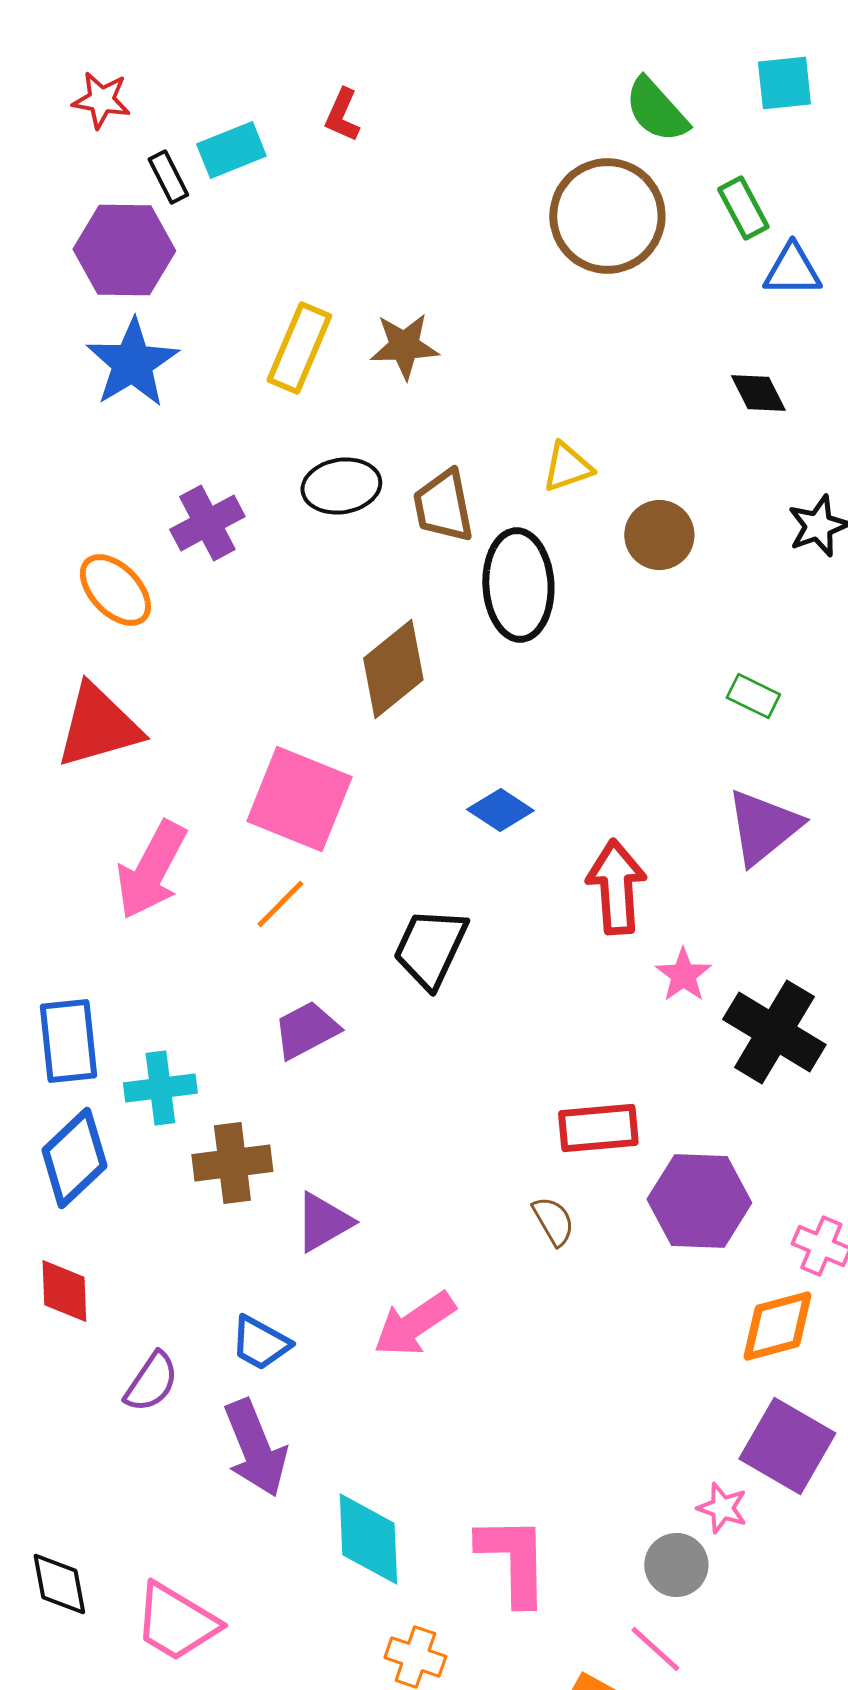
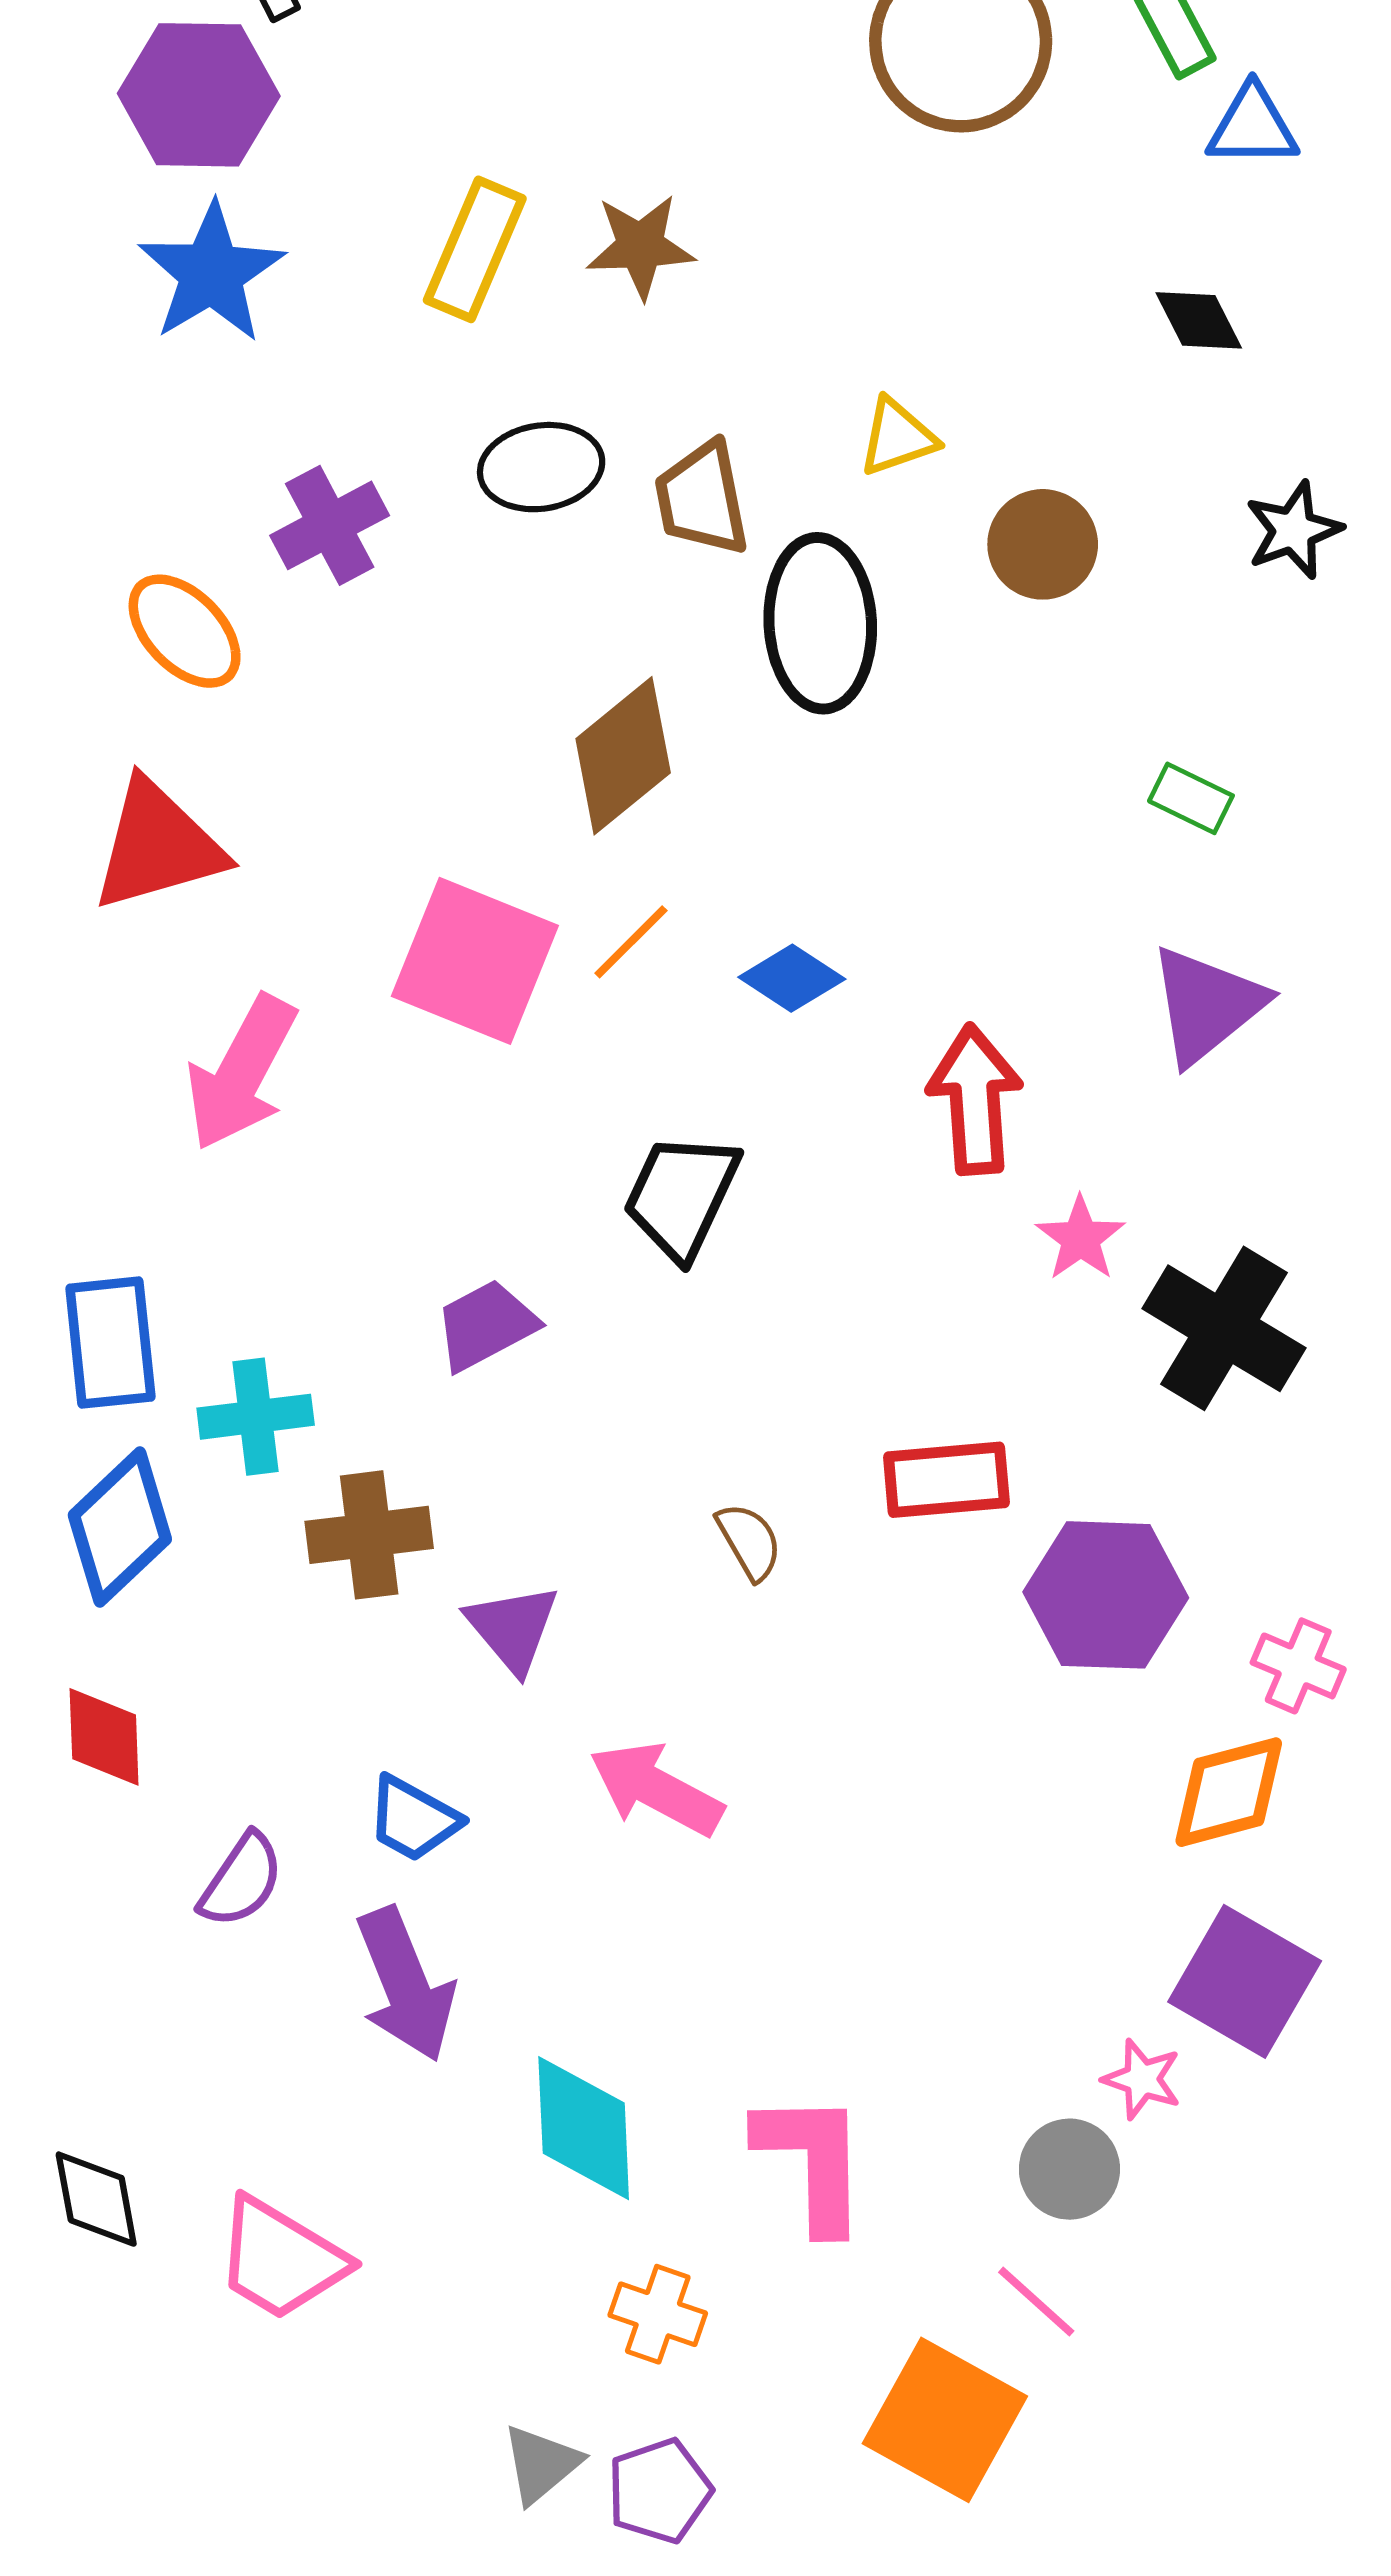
orange line: (280, 904) -> (631, 942), moved
brown semicircle: (553, 1221) -> (749, 1541), moved
purple triangle: (323, 1222) -> (513, 1628), turned -40
pink arrow: (414, 1324) -> (656, 1789), turned 62

